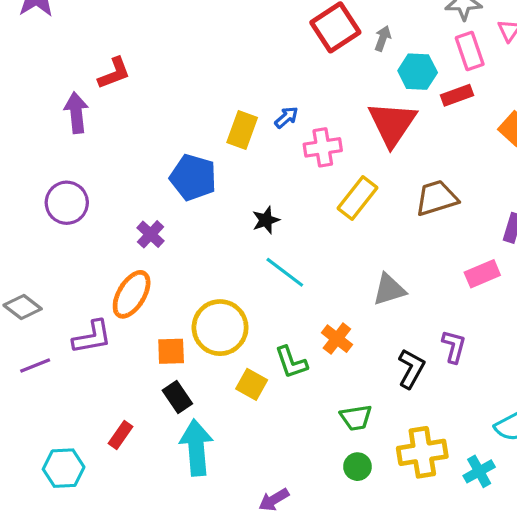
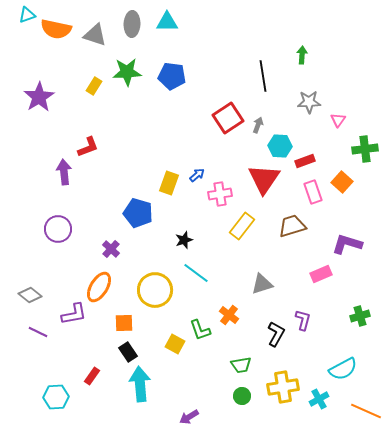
pink rectangle: (470, 51) -> (313, 192), moved
yellow circle: (220, 328) -> (155, 290), moved
purple line: (35, 365) -> (38, 332), turned 48

